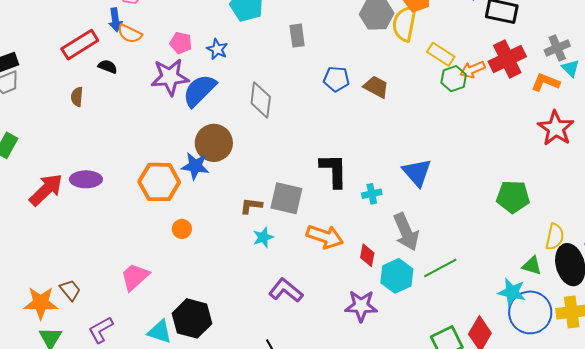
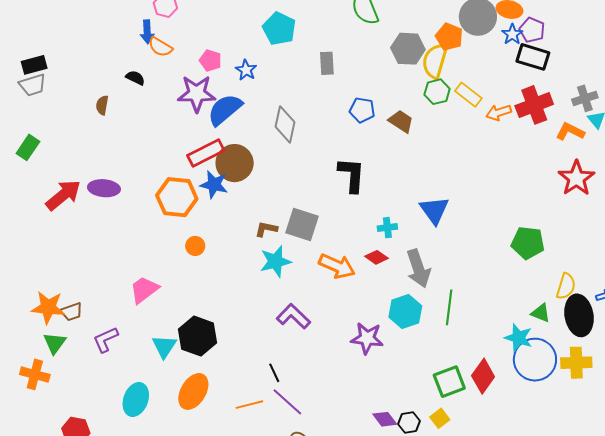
red rectangle: (80, 45) -> (206, 153), moved
green hexagon: (454, 79) -> (437, 92), moved
black L-shape: (334, 170) -> (352, 175), moved
cyan star: (263, 237) -> (275, 261), size x1.5
red diamond: (367, 255) -> (376, 257), moved, turned -70
green line: (440, 268) -> (449, 307), turned -60
brown trapezoid: (70, 290) -> (72, 312), moved, turned 105
cyan triangle: (160, 332) -> (164, 346), turned 40

